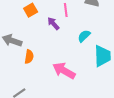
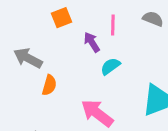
cyan semicircle: (84, 36) -> (110, 66), moved

